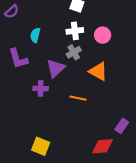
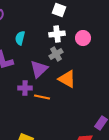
orange triangle: (98, 71) -> (67, 79), moved
orange line: (78, 98) -> (42, 97), moved

